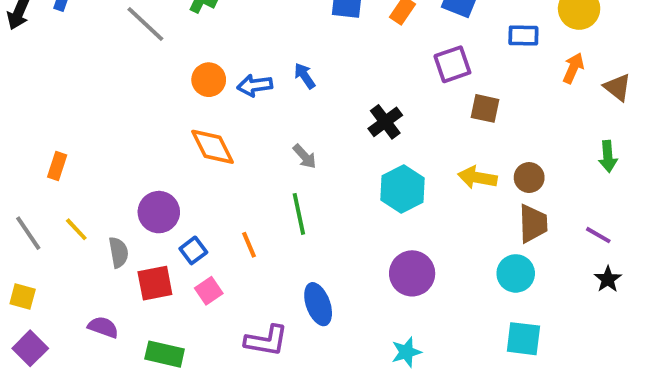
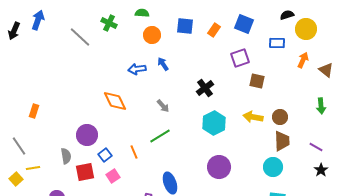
orange circle: (209, 80) -> (152, 35), moved
green line: (299, 214) -> (160, 136), turned 70
yellow line: (76, 229) -> (33, 168), moved, turned -56
yellow square: (23, 296) -> (16, 179), turned 32

